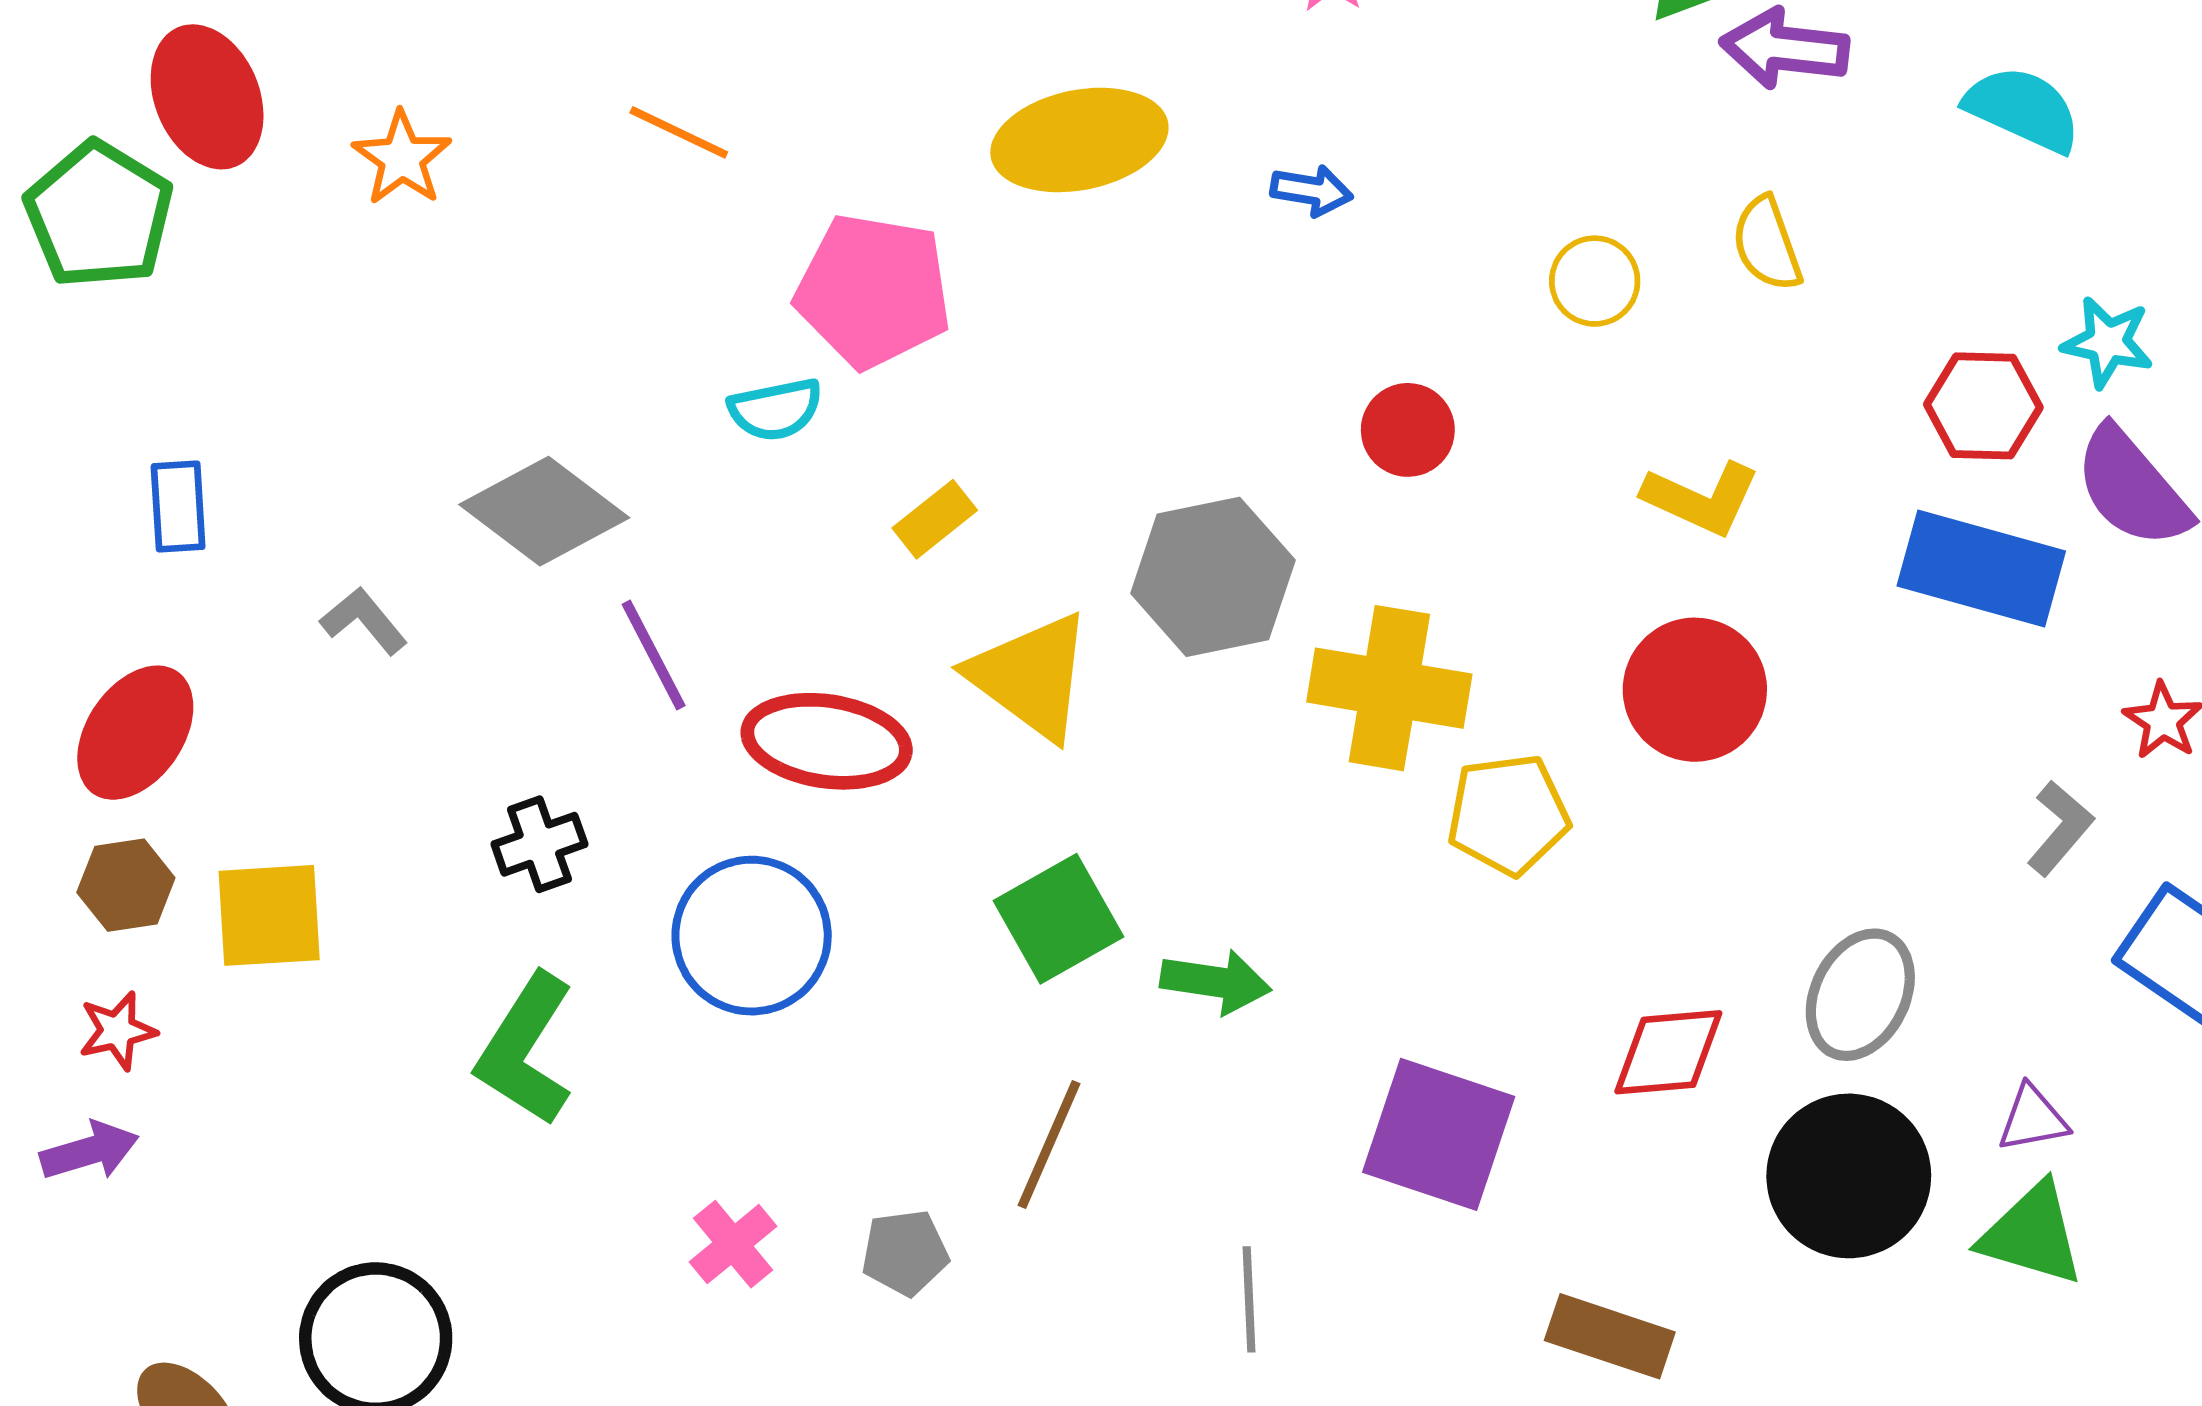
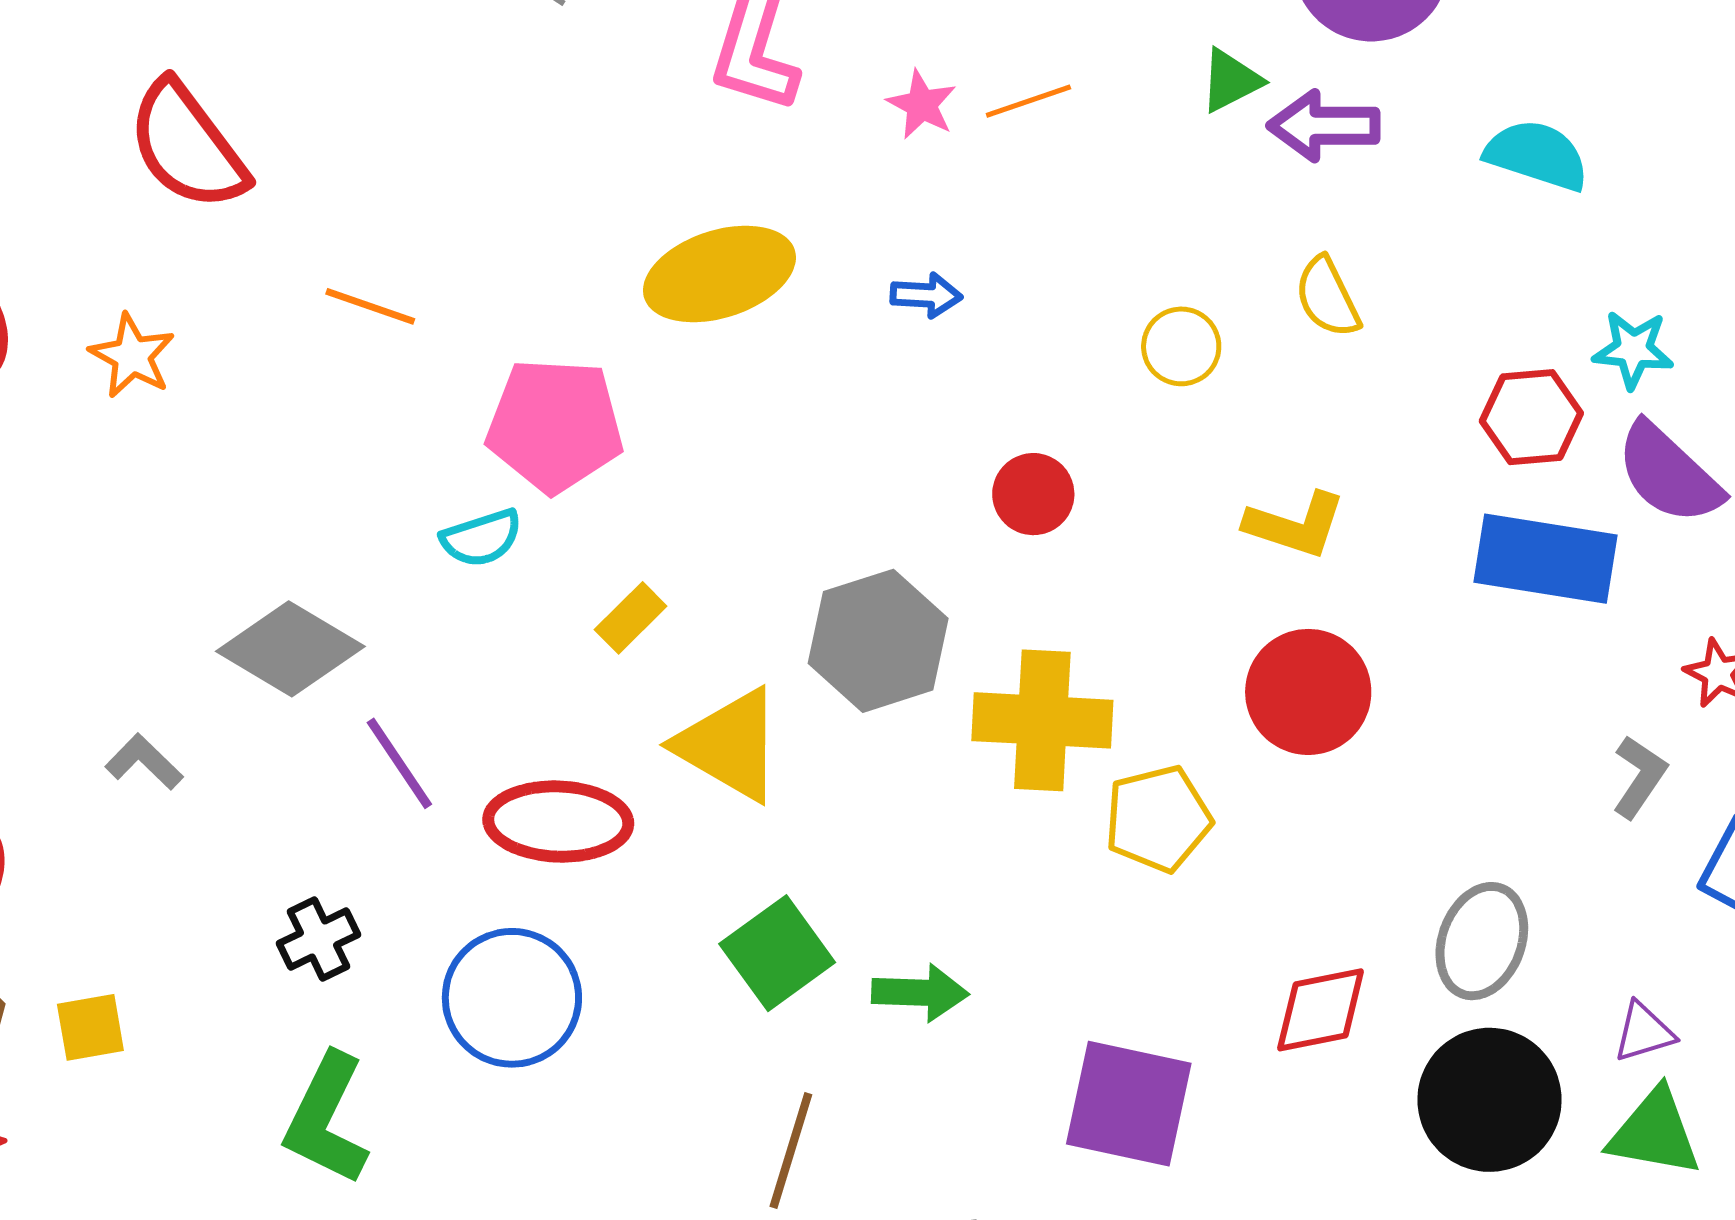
yellow square: (269, 915) -> (90, 1027), size x0.7

